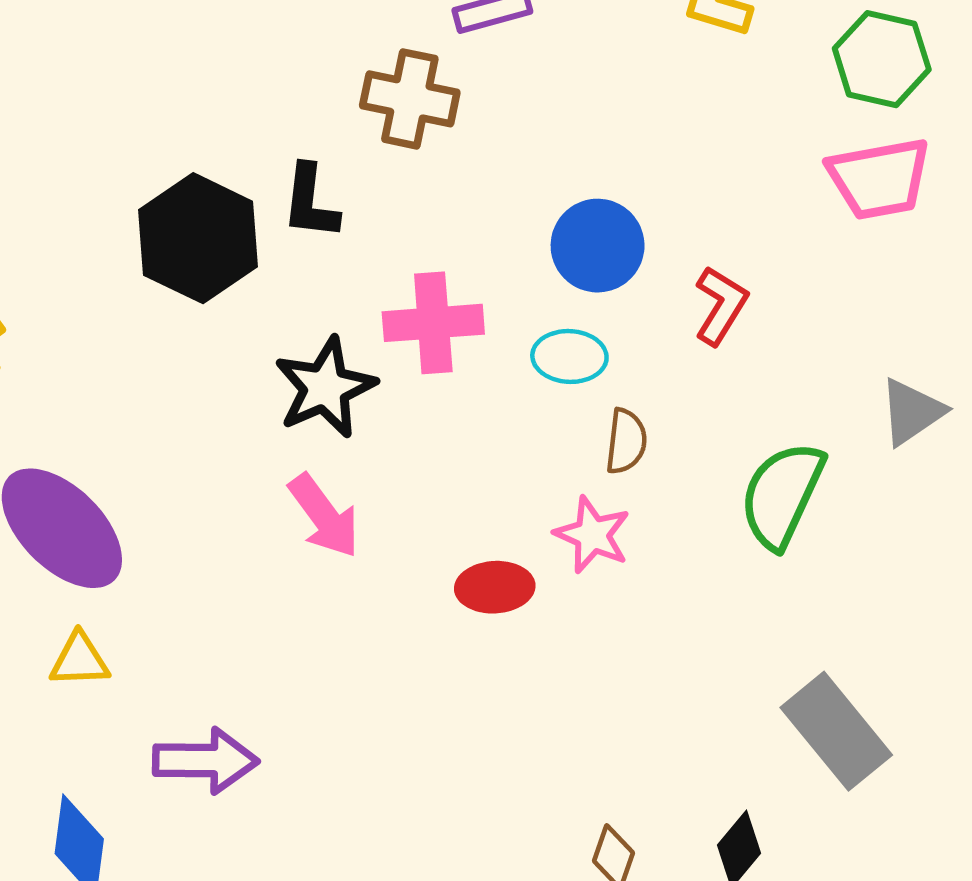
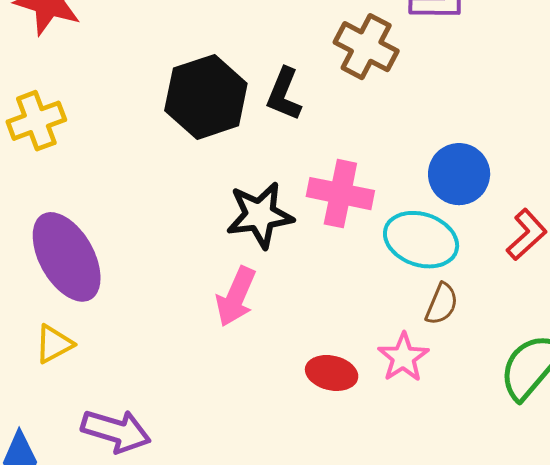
cyan ellipse: (569, 356) -> (421, 240), size x1.5
pink arrow: (324, 516) -> (236, 297), turned 44
yellow triangle: (80, 660) -> (54, 344), turned -42

